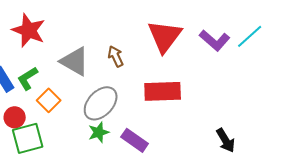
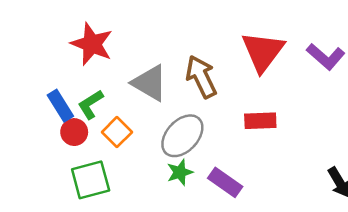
brown arrow: (116, 56) -> (201, 77), size x1.6
red rectangle: (163, 91) -> (260, 121), size x0.7
red circle: (15, 117) -> (74, 132), moved

